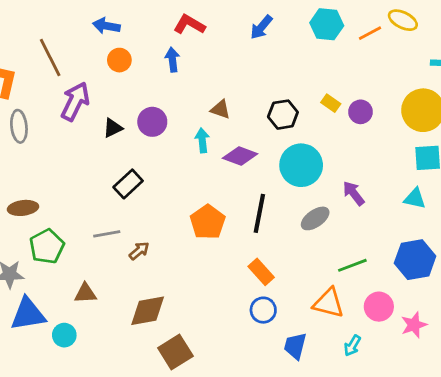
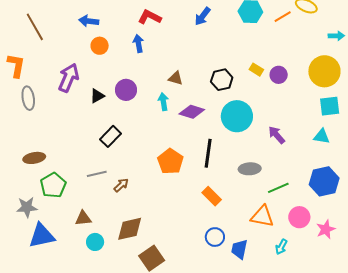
brown line: (50, 57) -> (35, 27), moved
gray ellipse: (315, 218) -> (250, 169), moved, turned 35
blue circle: (263, 310) -> (215, 237), moved
cyan circle: (64, 335) -> (95, 242), moved

